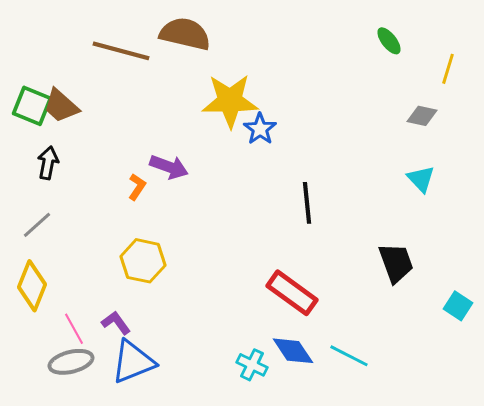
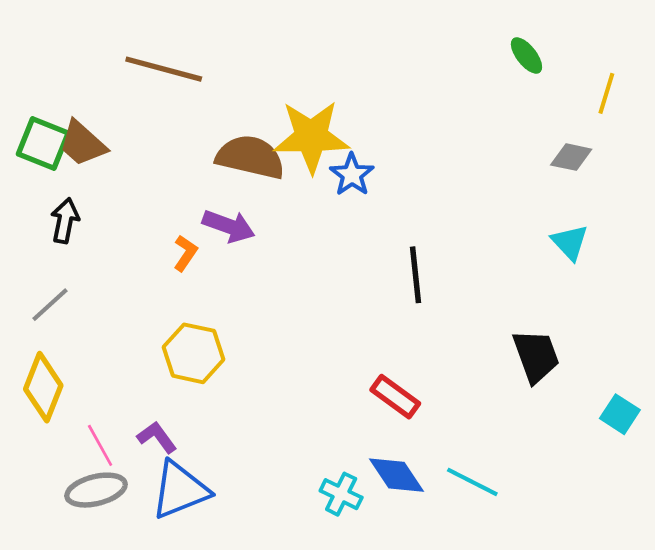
brown semicircle: (185, 34) -> (250, 157), moved
red rectangle: (292, 293) -> (395, 397), size x0.7

